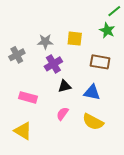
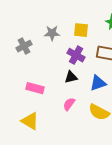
purple cross: (53, 64) -> (76, 55), moved, turned -30
blue triangle: (92, 92) -> (98, 83), turned -30

